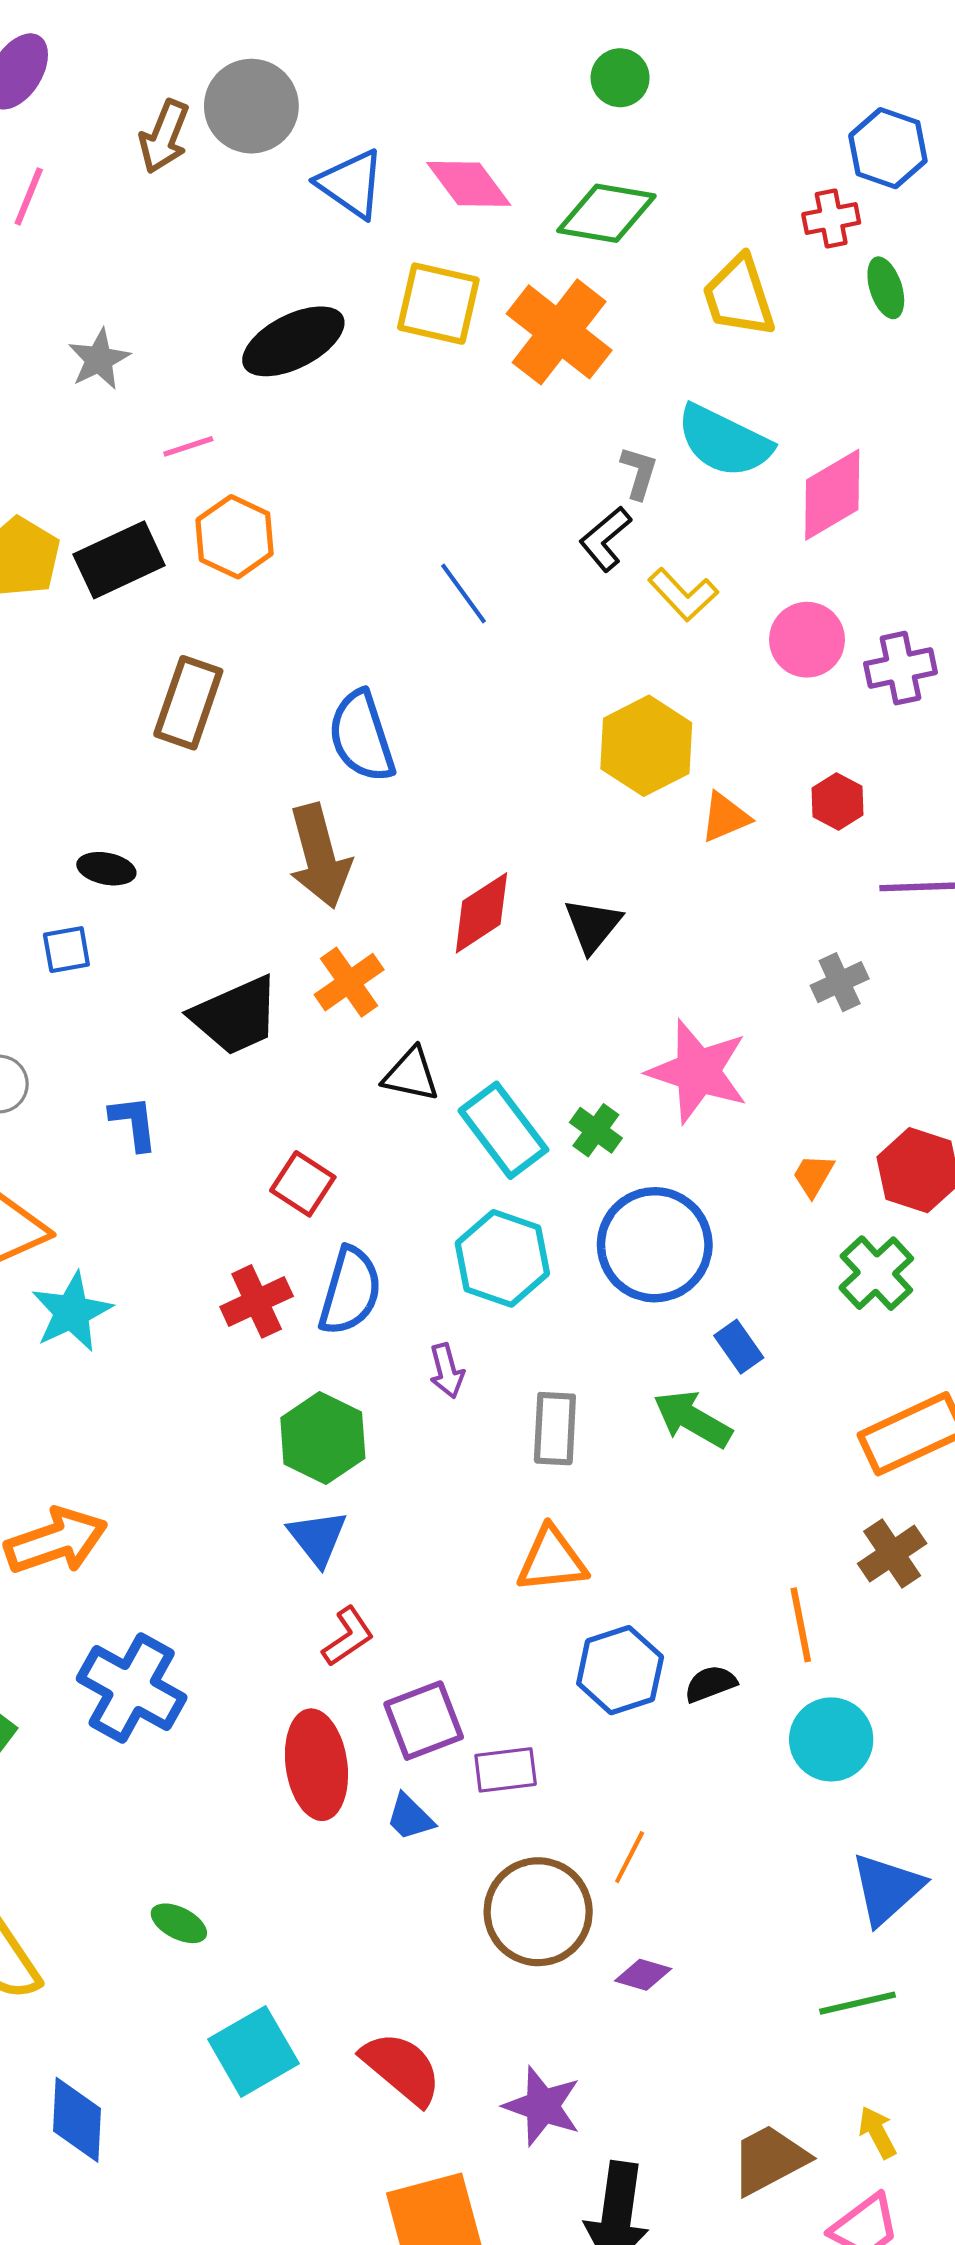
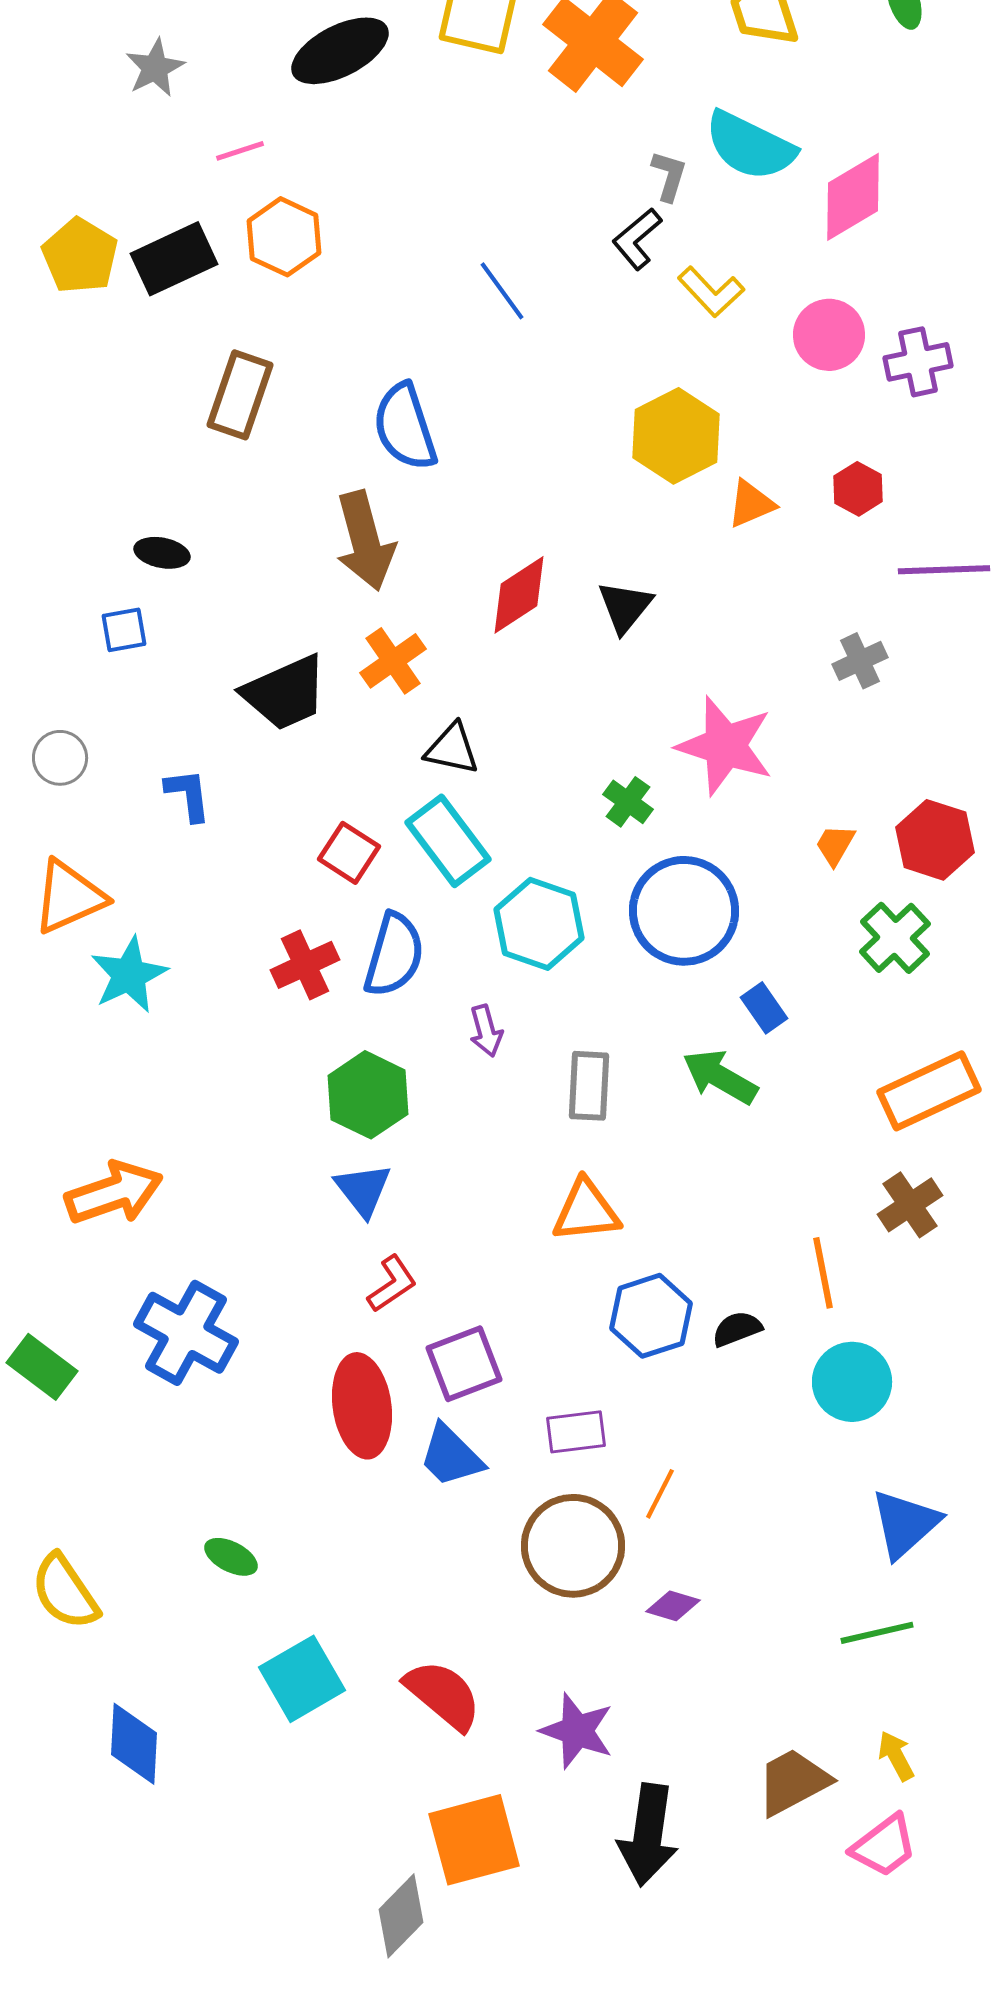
cyan rectangle: (503, 1130) -> (448, 841), moved
purple rectangle: (506, 1770) -> (576, 1432), moved
blue trapezoid: (410, 1817) -> (451, 1456), size x1.4

